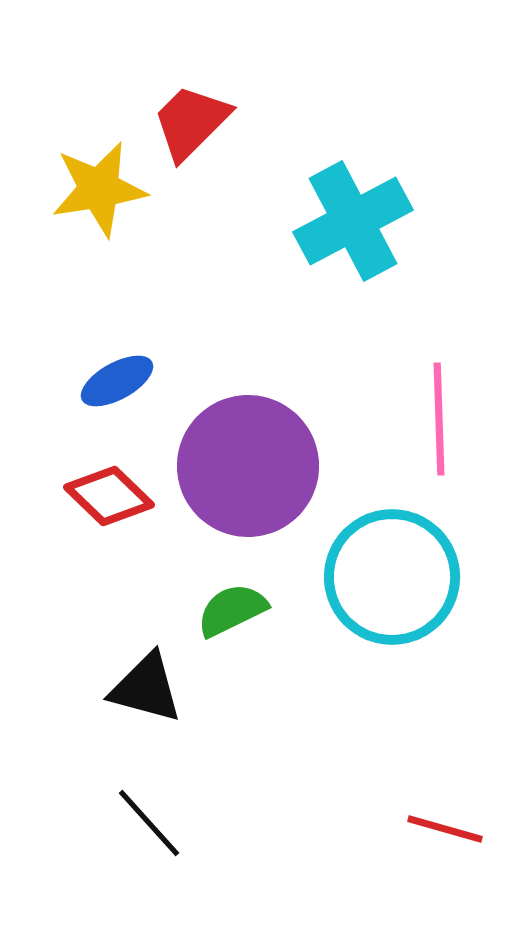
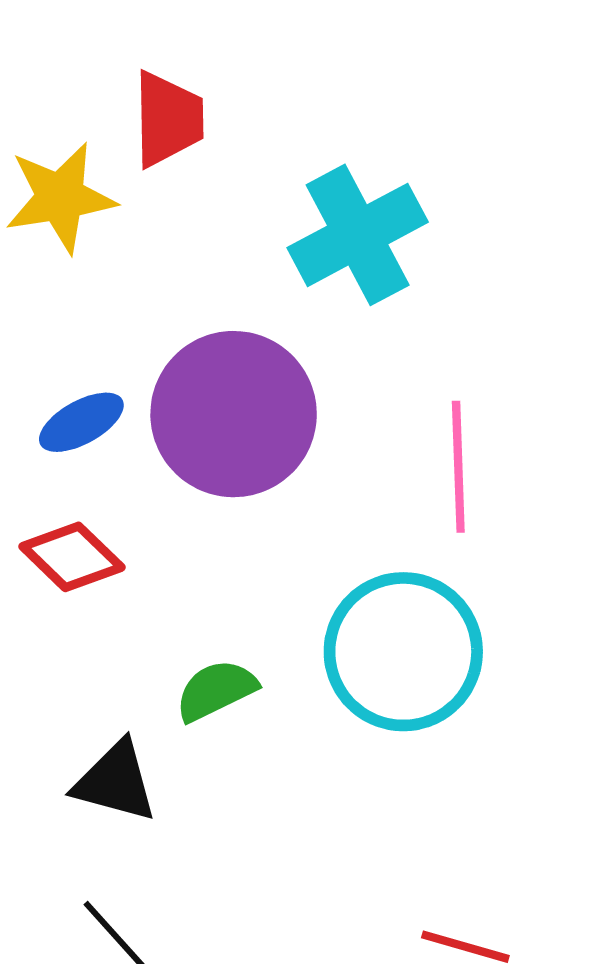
red trapezoid: (191, 122) -> (168, 119), turned 134
purple circle: (248, 466) -> (234, 414), moved

